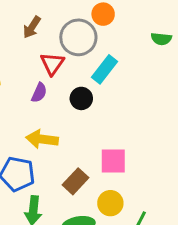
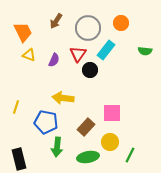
orange circle: (103, 14) -> (121, 23), moved
green semicircle: (161, 39) -> (145, 51), moved
red triangle: (52, 64) -> (78, 54), moved
purple semicircle: (39, 93) -> (54, 60), moved

